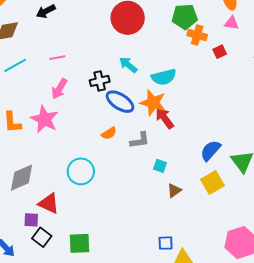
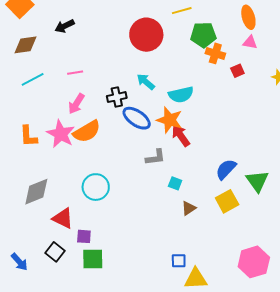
orange semicircle: (109, 133) -> (87, 131), moved, size x1.8
purple square: (31, 220) -> (84, 236), moved

